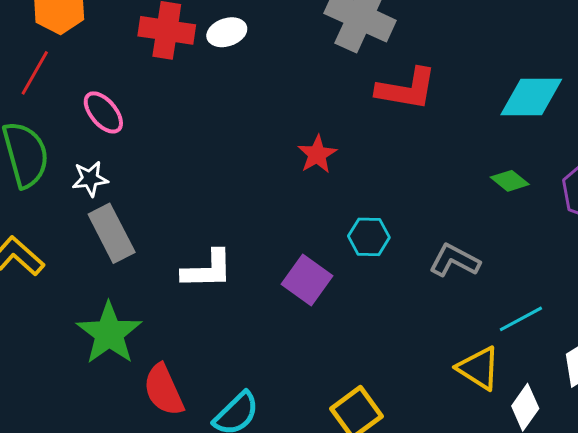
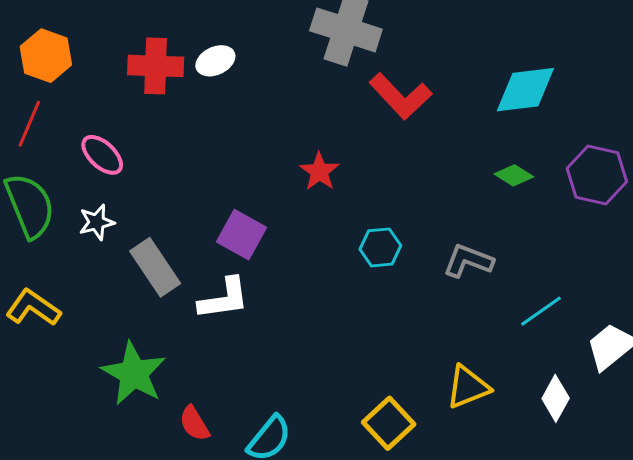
red L-shape: (407, 89) -> (401, 96), turned 44
gray rectangle: (112, 233) -> (155, 267), moved
purple square: (307, 280) -> (242, 235), moved
yellow triangle: (479, 368) -> (468, 387), moved, turned -48
red semicircle: (164, 390) -> (194, 423), size x0.7

